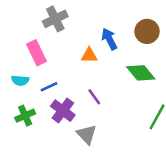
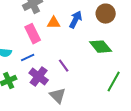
blue arrow: (109, 39) -> (76, 20), turned 54
pink rectangle: (36, 53) -> (33, 34), moved
orange triangle: (89, 55) -> (54, 23), moved

